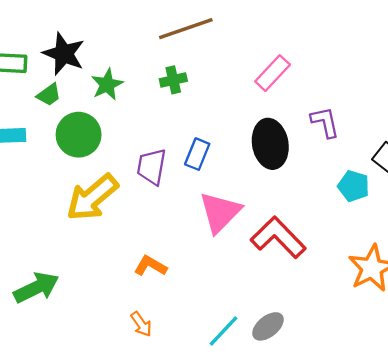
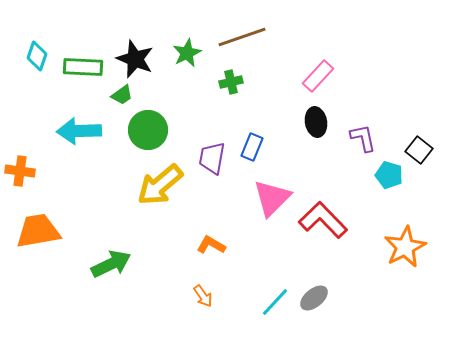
green star: (107, 84) -> (187, 53), moved
purple L-shape: (325, 122) -> (363, 138), moved
black ellipse: (270, 144) -> (316, 122), moved, size x0.7

